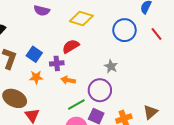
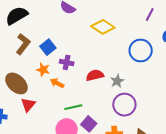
red semicircle: (71, 46) -> (95, 75), moved
orange arrow: (68, 80) -> (57, 83), moved
purple circle: (100, 90) -> (124, 105), moved

